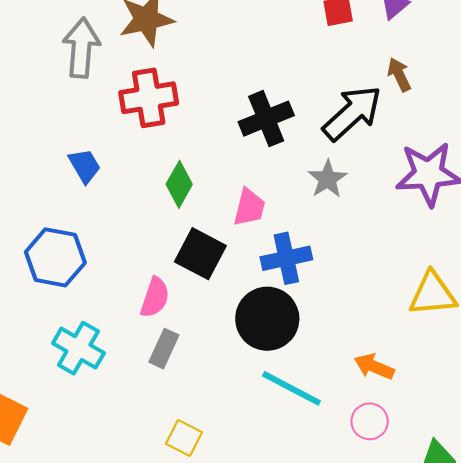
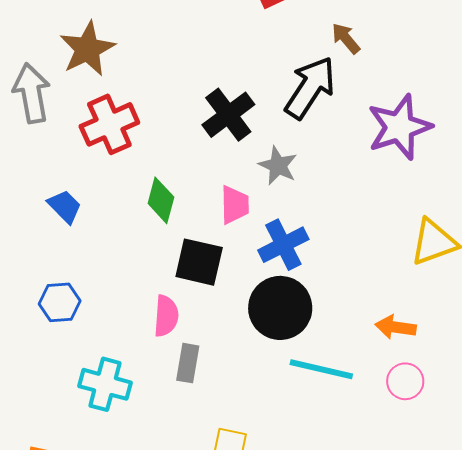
gray star: (327, 179) -> (278, 166), moved
blue hexagon: (55, 257) -> (60, 302), size x0.7

